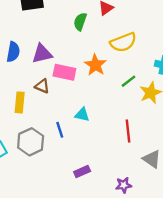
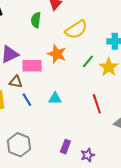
blue line: (60, 130) -> (27, 100), moved
gray hexagon: (31, 142) -> (19, 145), moved
purple rectangle: (82, 172) -> (65, 147), turned -32
purple star: (124, 185) -> (88, 155), moved

